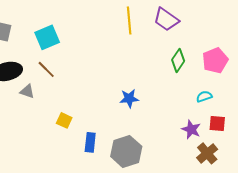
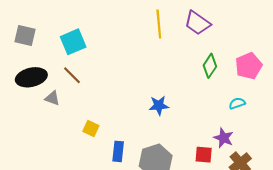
red square: (217, 123) -> (204, 155), moved

